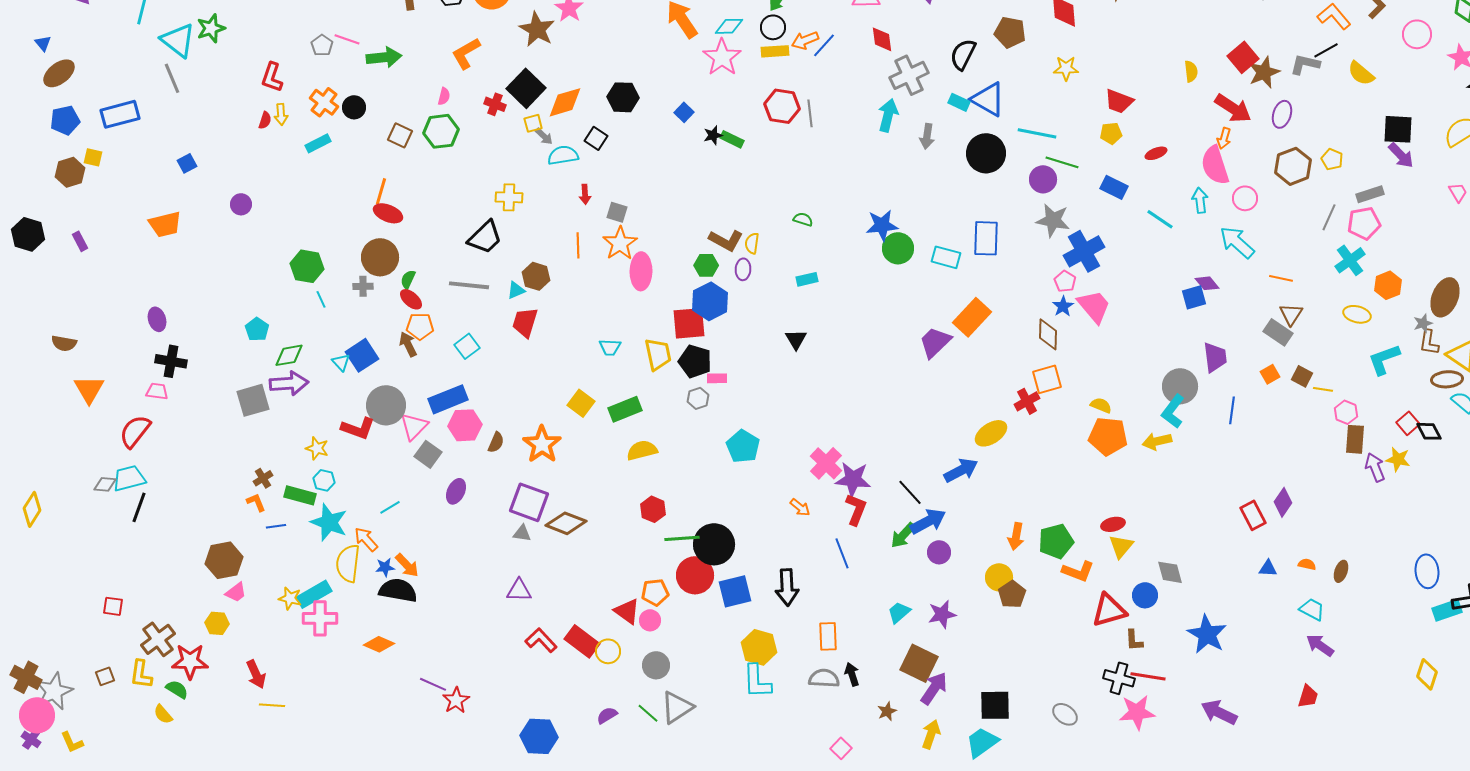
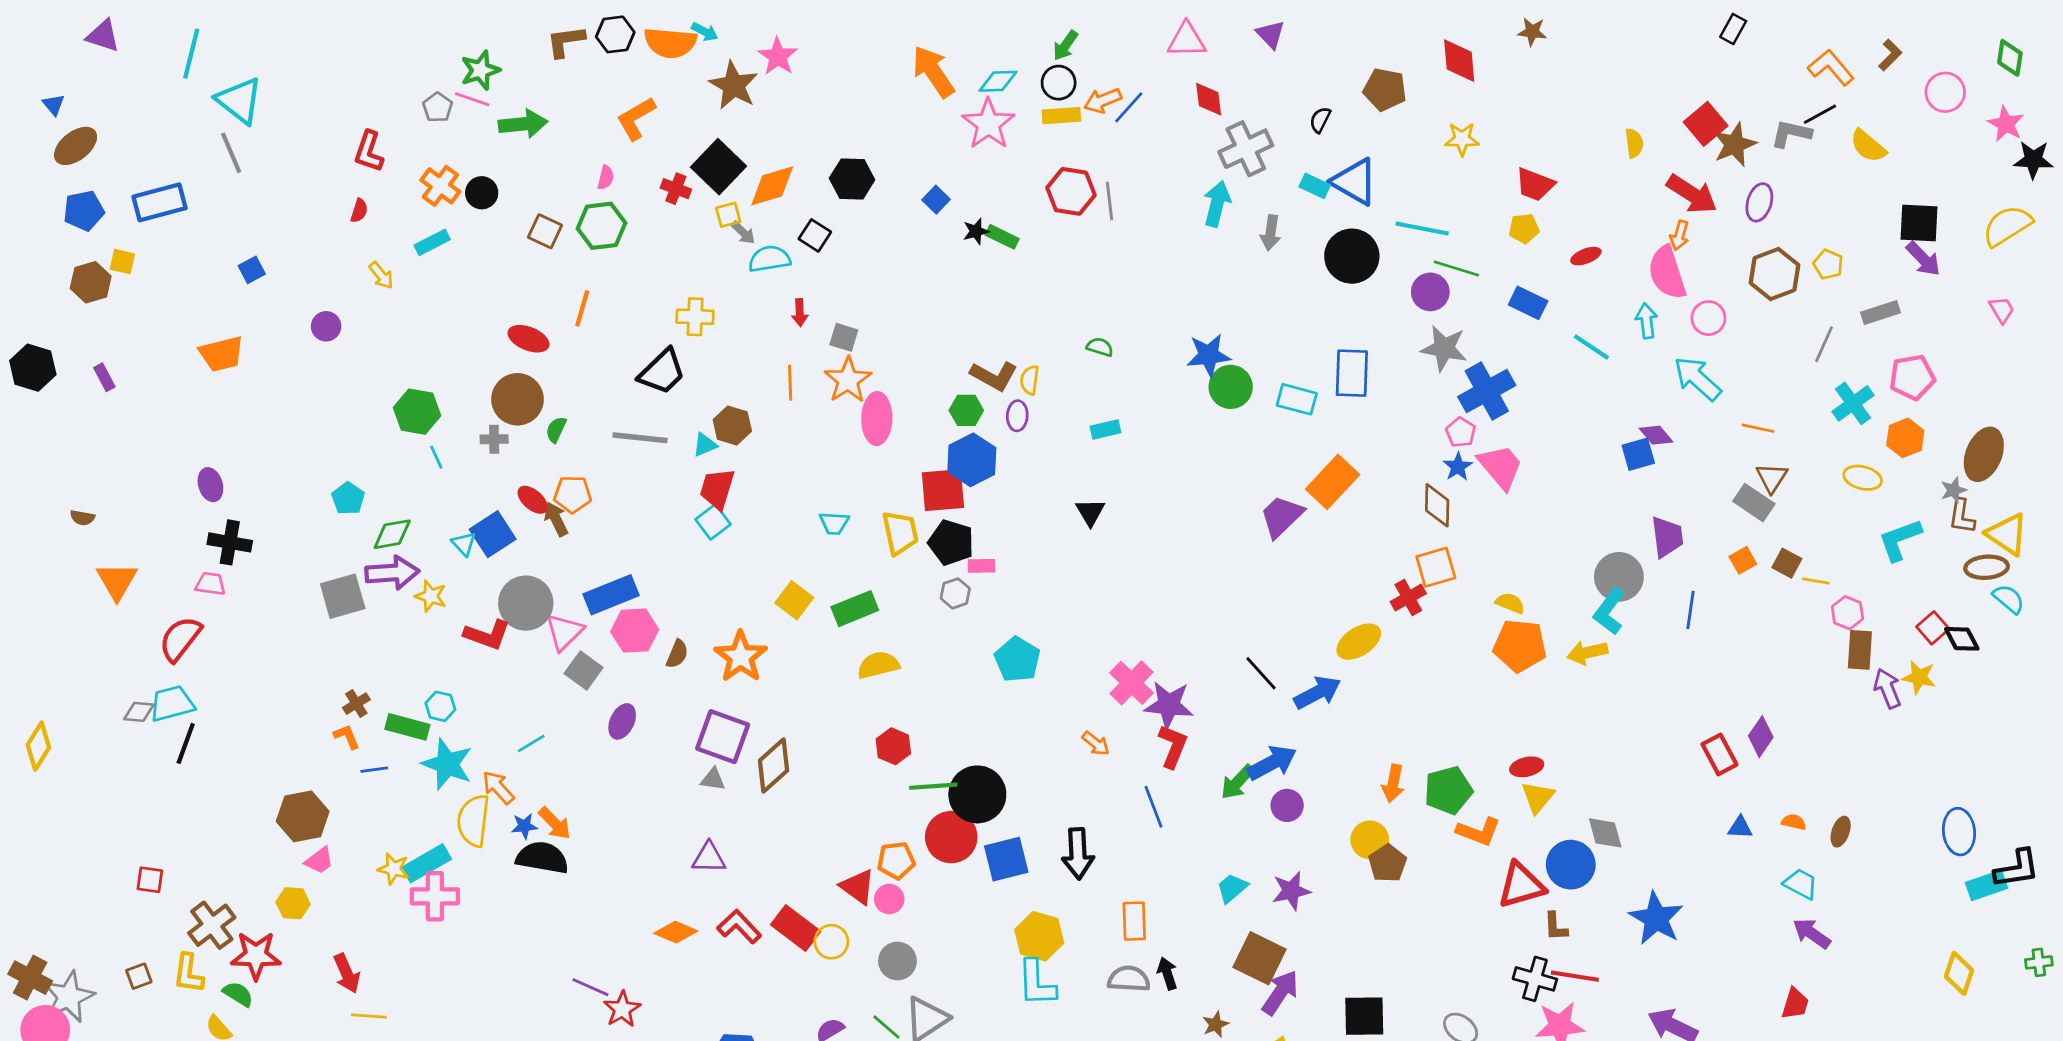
green star: (211, 28) -> (480, 70), moved
black semicircle: (963, 54) -> (1320, 120), size x0.6
yellow arrow: (281, 114) -> (381, 275), moved, turned -35
orange line: (381, 191) -> (582, 308), moved
pink pentagon: (1364, 223) -> (1912, 377), moved
red ellipse: (411, 299) -> (533, 500), moved
brown semicircle: (64, 343) -> (82, 518), size x0.7
cyan square: (467, 346) -> (713, 522), moved
yellow star: (317, 448) -> (431, 596), moved
black line: (910, 492) -> (1261, 673), moved
brown diamond: (566, 523) -> (774, 766), turned -63
blue circle: (1145, 595) -> (1571, 865), size x1.4
orange diamond: (379, 644) -> (676, 932), moved

